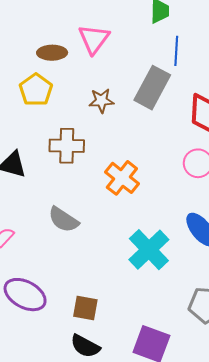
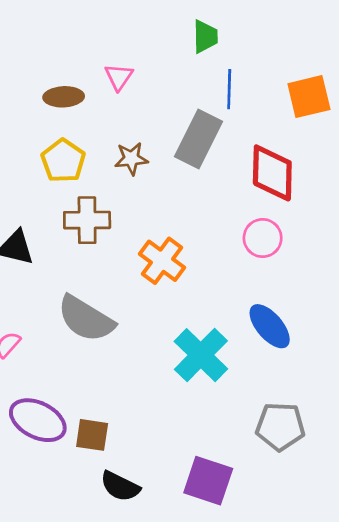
pink triangle: (94, 39) -> (119, 77), size x0.7
yellow pentagon: (36, 90) -> (63, 161), moved
gray semicircle: (63, 220) -> (86, 319), size x1.4
brown square: (85, 308) -> (92, 435), moved

